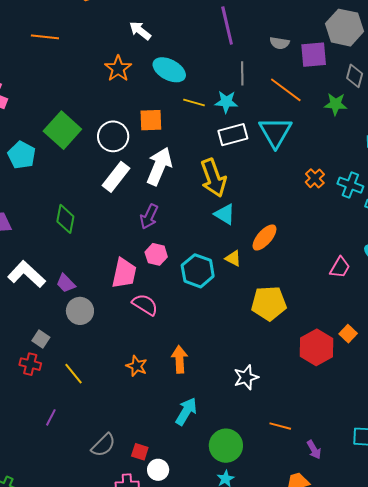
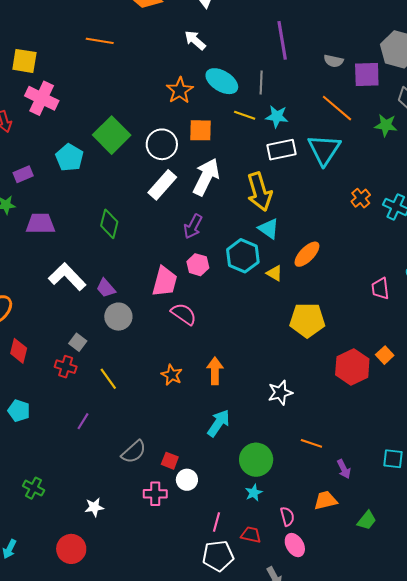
orange star: (118, 69) -> (180, 90), moved
gray line: (242, 73) -> (261, 83), moved
pink trapezoid: (340, 267) -> (380, 288), turned 140
cyan hexagon: (198, 271) -> (243, 256), moved

